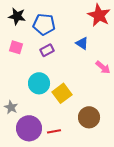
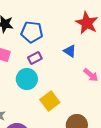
cyan circle: (39, 83) -> (27, 79), moved

